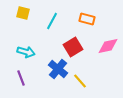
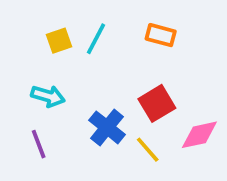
yellow square: (23, 13) -> (59, 41), moved, turned -32
pink diamond: (108, 46) -> (199, 135), moved
red square: (73, 47) -> (157, 103), moved

